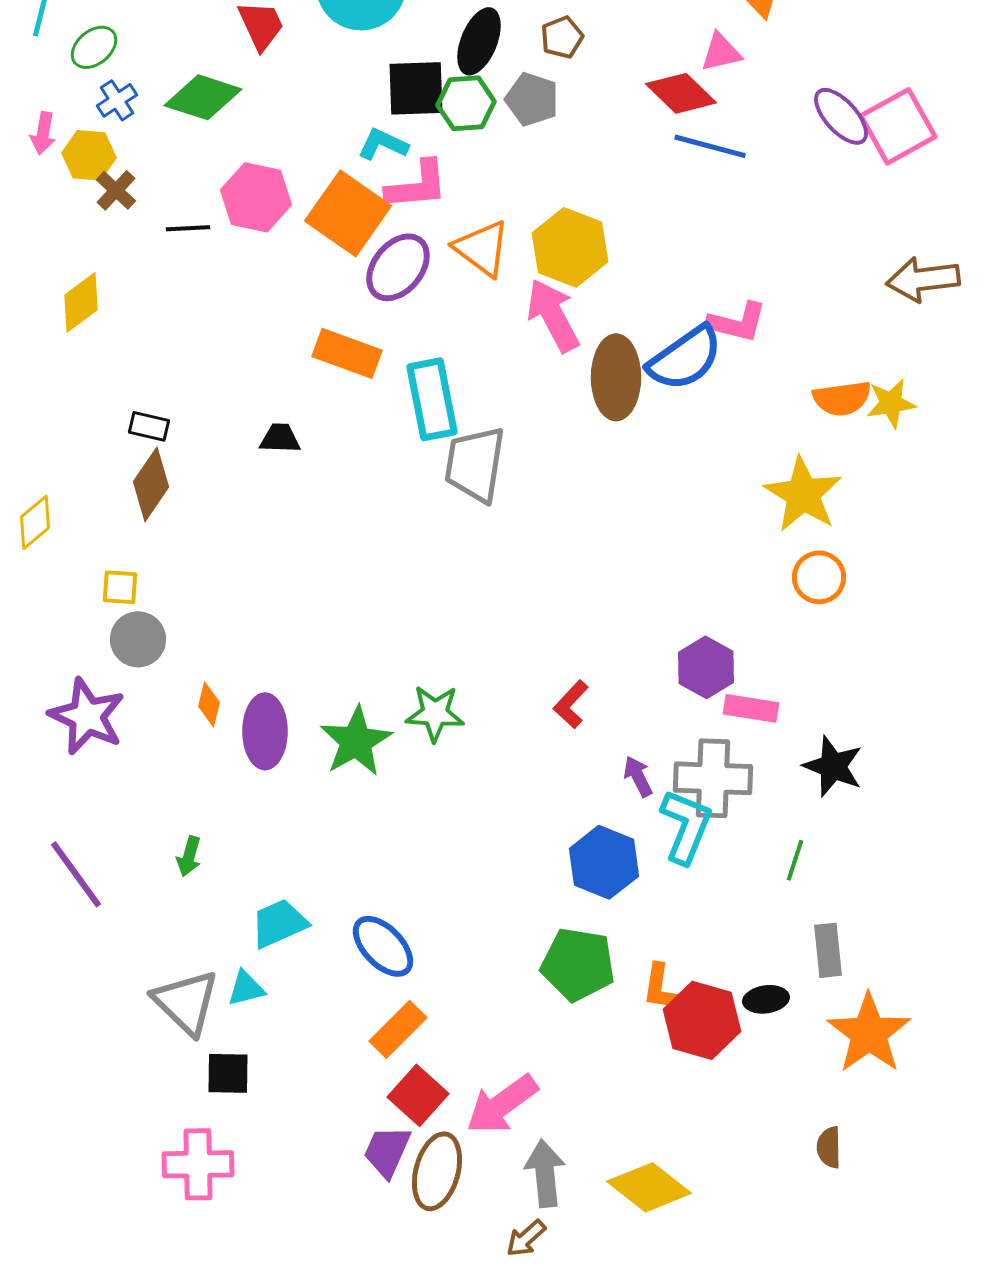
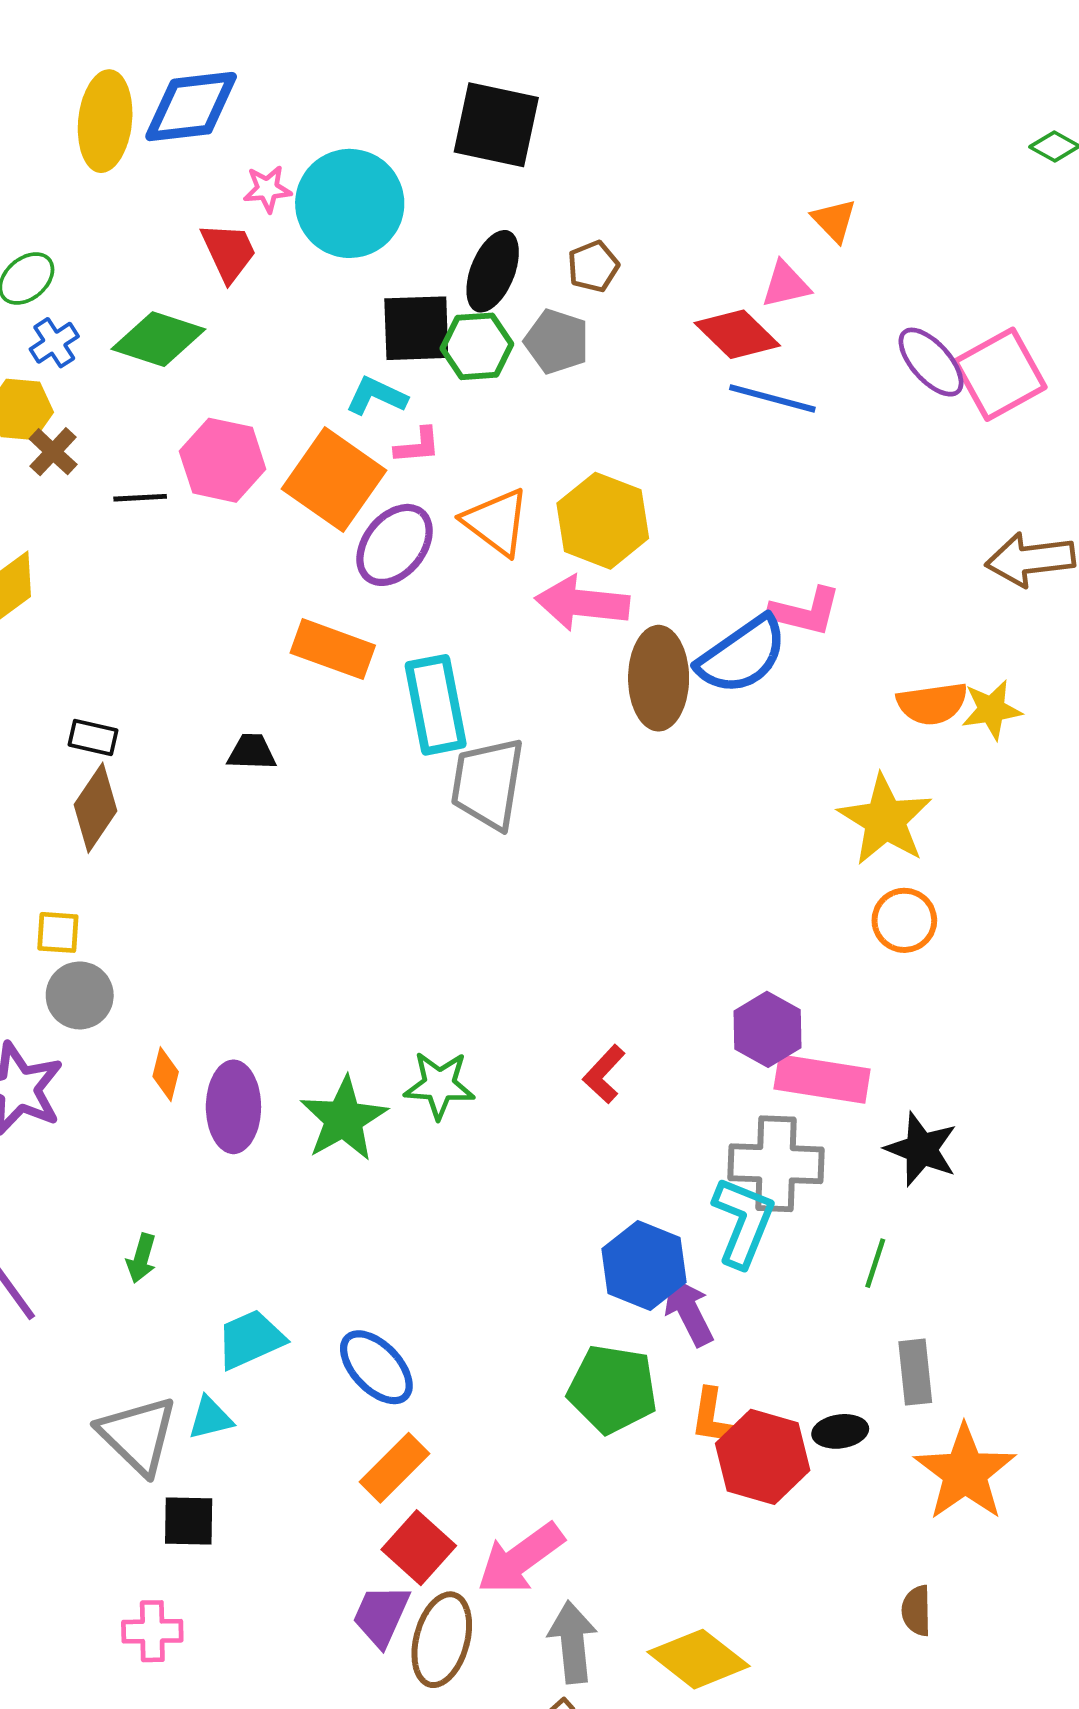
pink L-shape: (417, 185) -> (418, 446), size x0.6
pink arrow: (553, 315) -> (582, 603), turned -56
pink rectangle: (751, 708) -> (822, 1079), size x1.4
purple arrow: (638, 776) -> (689, 1312), moved, size x1.4
pink cross: (198, 1164) -> (152, 1631), size x0.7

